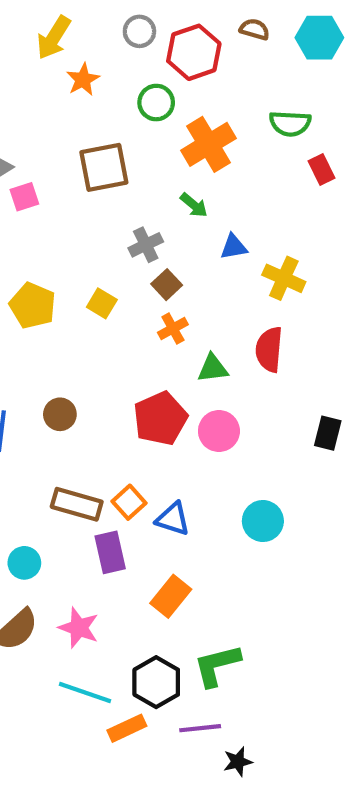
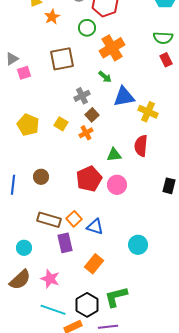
green semicircle: (290, 123) -> (163, 38), moved
blue triangle: (234, 247) -> (124, 97), size x1.6
orange cross: (173, 328) -> (86, 133), moved
cyan circle: (263, 521) -> (138, 245), moved

